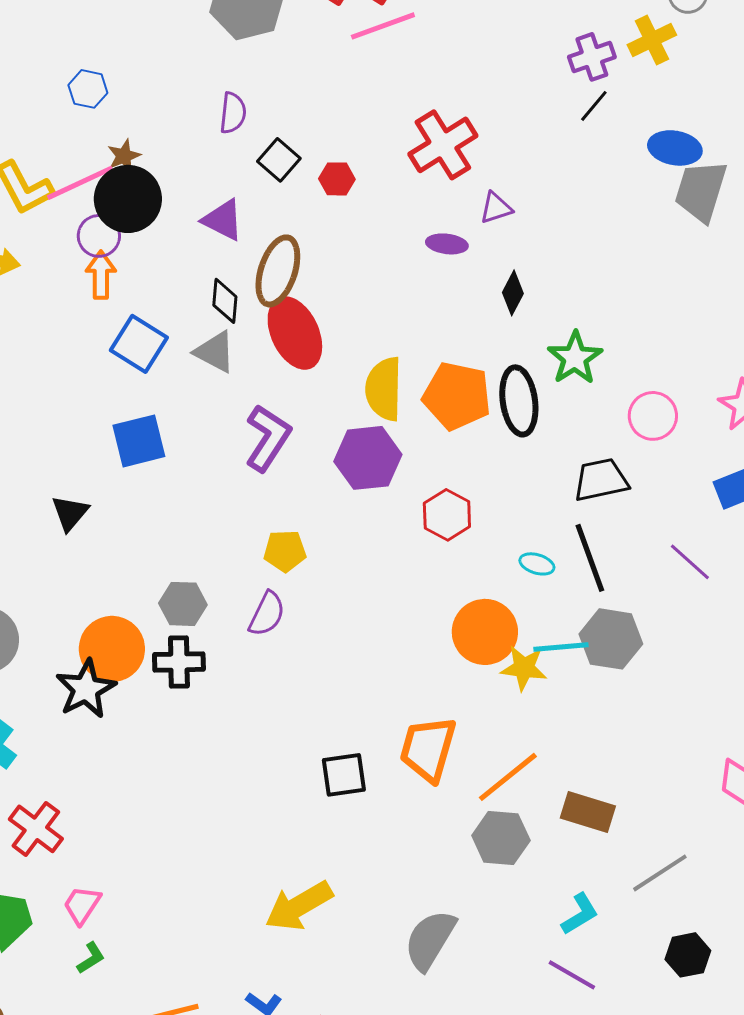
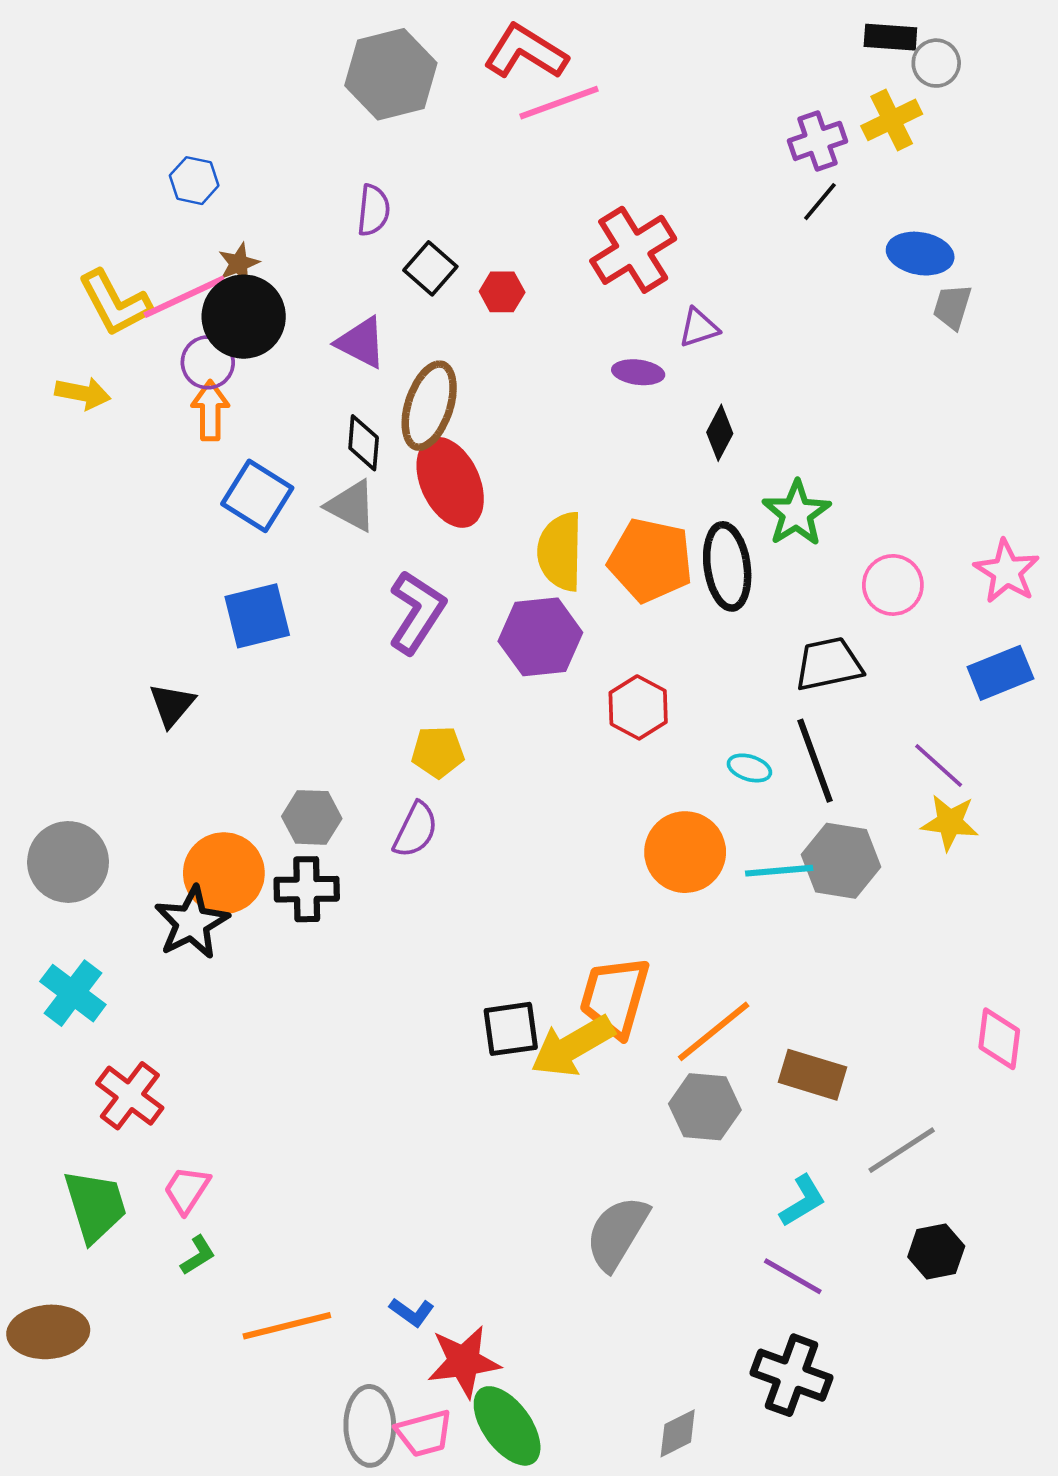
gray trapezoid: (701, 191) -> (952, 307), size x0.6
yellow star: (524, 668) -> (950, 822), moved
yellow arrow: (299, 906) -> (573, 1046), moved

